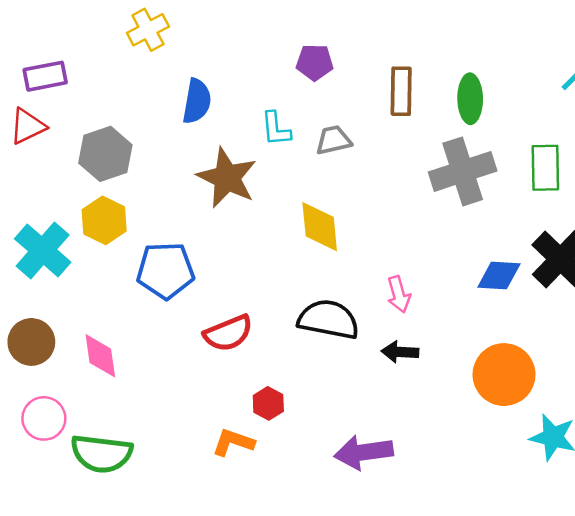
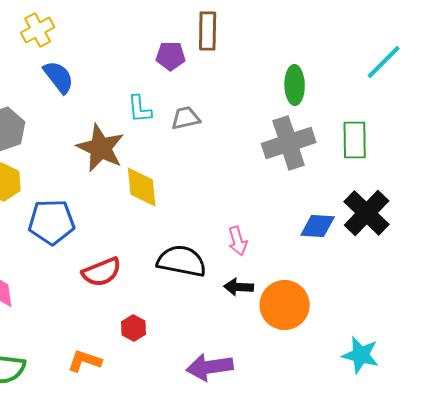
brown rectangle: (401, 91) -> (208, 31), moved
blue semicircle: (197, 101) -> (59, 77), moved, turned -48
yellow diamond: (320, 227) -> (142, 187), moved
orange circle: (504, 375) -> (285, 305), moved
orange L-shape: (233, 442) -> (85, 361), moved

